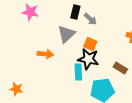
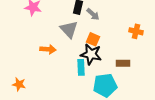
gray triangle: (66, 34) -> (69, 29), turned -30
brown rectangle: (120, 68) -> (123, 63), turned -32

